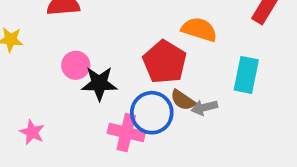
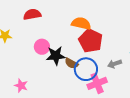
orange semicircle: (199, 29) -> (81, 23), moved
brown semicircle: (183, 100) -> (71, 63), moved
pink cross: (126, 133) -> (97, 83), moved, turned -30

